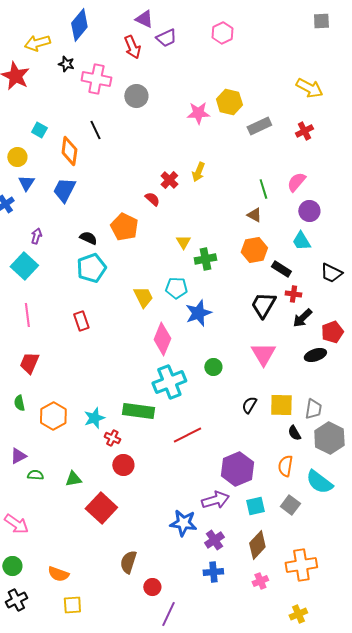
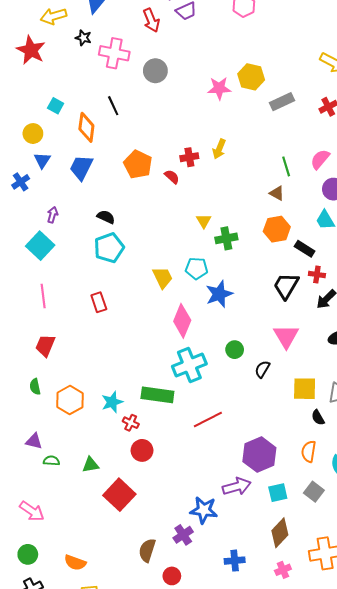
red cross: (169, 180) -> (189, 157), turned 36
orange pentagon: (124, 227) -> (138, 164), moved
black semicircle: (249, 405) -> (262, 369), moved
purple triangle: (18, 456) -> (34, 441), turned 42
purple cross: (214, 540) -> (183, 535), moved

